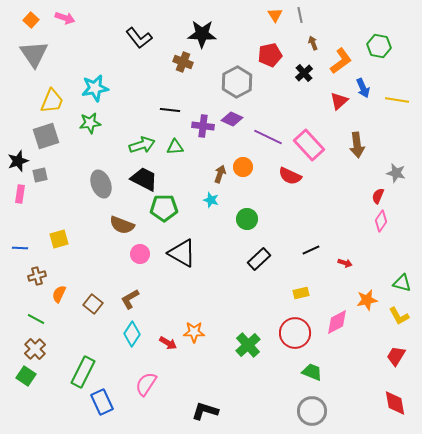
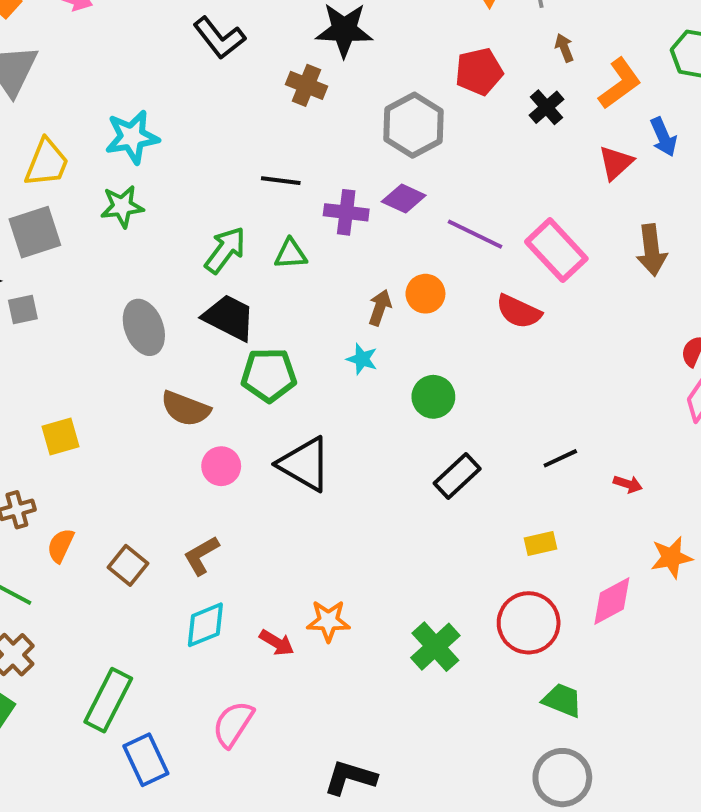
green arrow: (142, 145) -> (225, 250), turned -35
cyan diamond: (132, 334) -> (205, 625), turned 35

